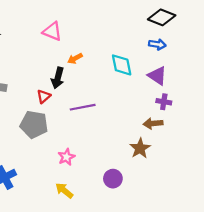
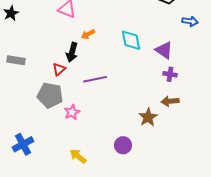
blue arrow: (157, 44) -> (190, 21), moved
brown arrow: (153, 123) -> (170, 101), moved
pink star: (66, 157) -> (72, 112), moved

